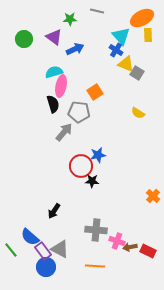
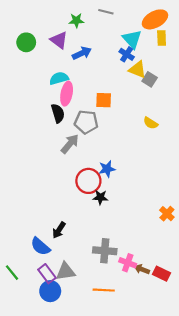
orange square: (95, 92) -> (104, 100), turned 35
blue semicircle: (30, 237) -> (40, 246), moved
brown arrow: (130, 247) -> (142, 269), turned 32
gray triangle: (60, 249) -> (65, 271), turned -36

